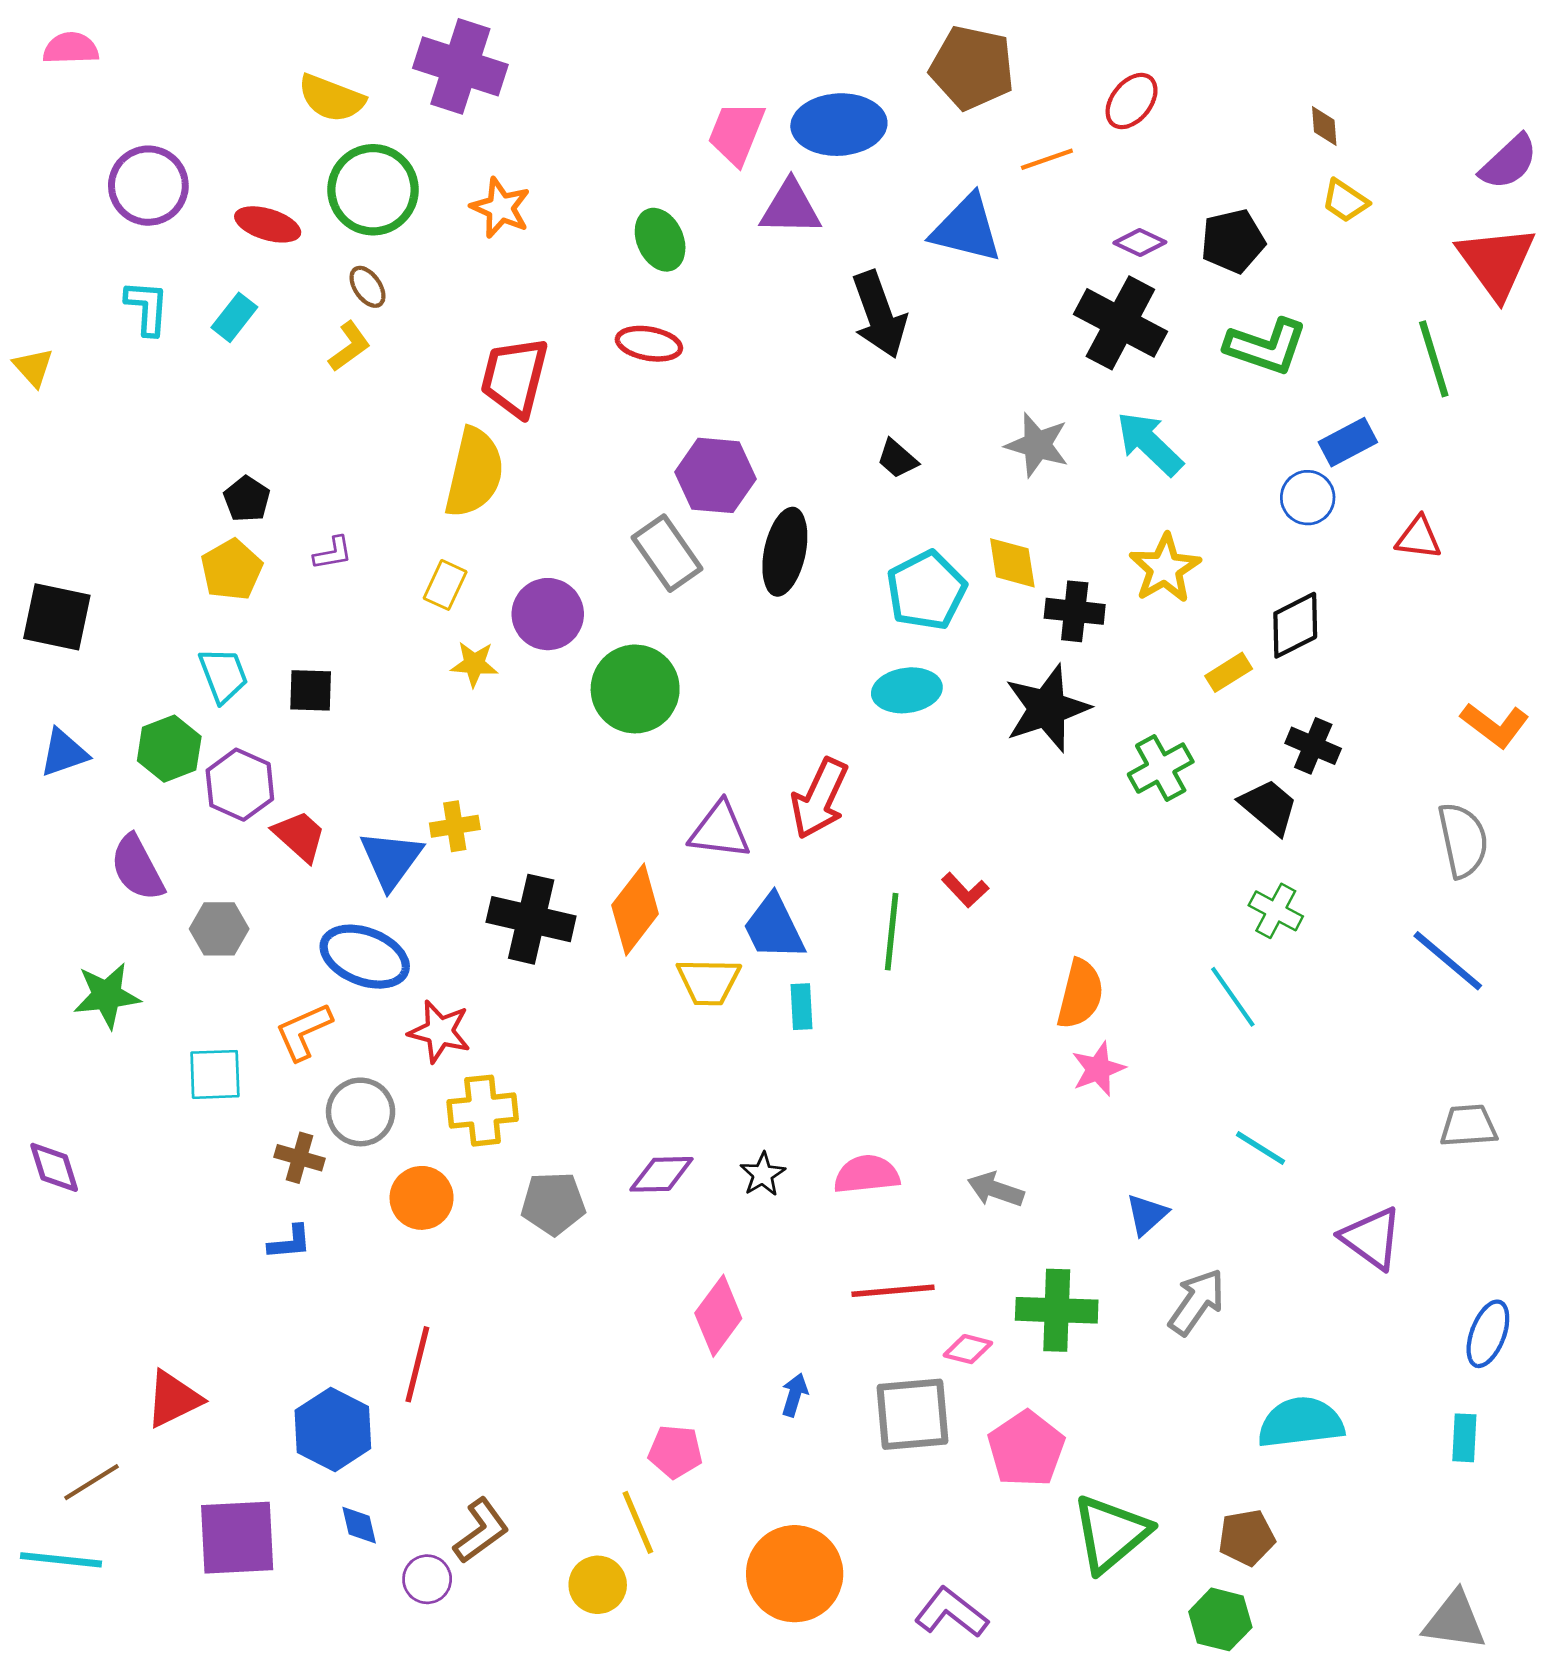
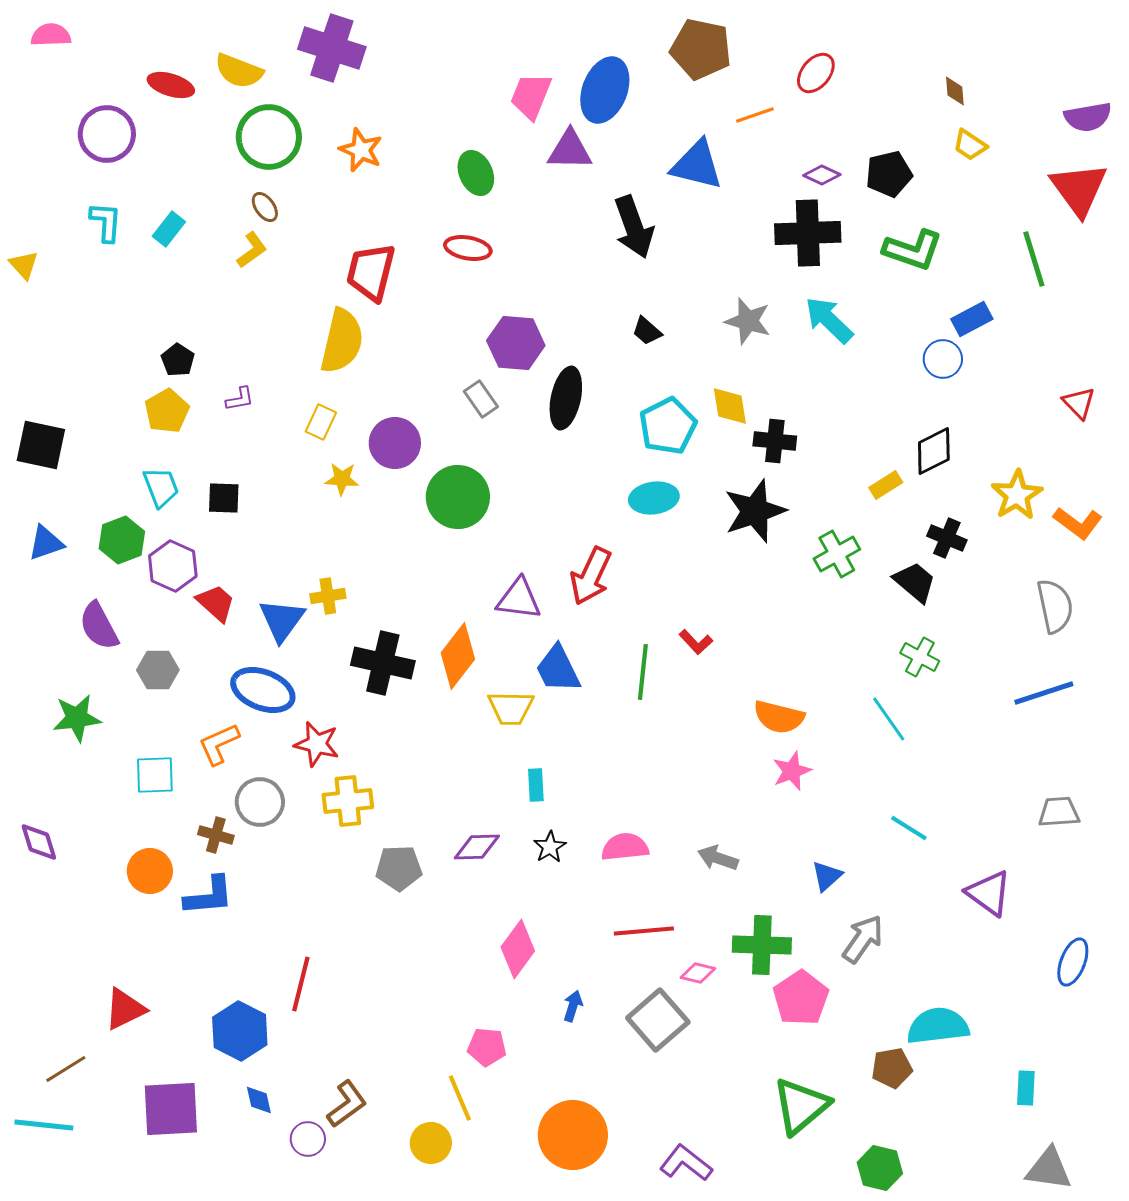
blue ellipse: (839, 125) -> (605, 90), turned -66
purple semicircle: (1509, 162) -> (1088, 117), turned 33
red ellipse: (268, 224) -> (171, 85), moved
black cross: (1120, 323) -> (808, 233), turned -30
red triangle: (1419, 538) -> (1079, 403), moved, turned 39
gray rectangle: (667, 553) -> (481, 399), size x0.7
yellow star: (1165, 568) -> (1017, 495), moved
blue line: (1448, 961) -> (1044, 693), turned -58
orange semicircle: (1080, 994) -> (779, 717), turned 90
cyan rectangle: (802, 1007) -> (536, 785), moved
orange circle: (422, 1198) -> (150, 871), moved
blue L-shape: (290, 1242) -> (209, 896), size x1.6
gray square: (912, 1414) -> (658, 1020), turned -36
cyan rectangle: (1464, 1438) -> (1026, 1088), moved
pink pentagon: (1026, 1449) -> (801, 998), moved
brown pentagon: (1247, 1538) -> (892, 1068), moved

